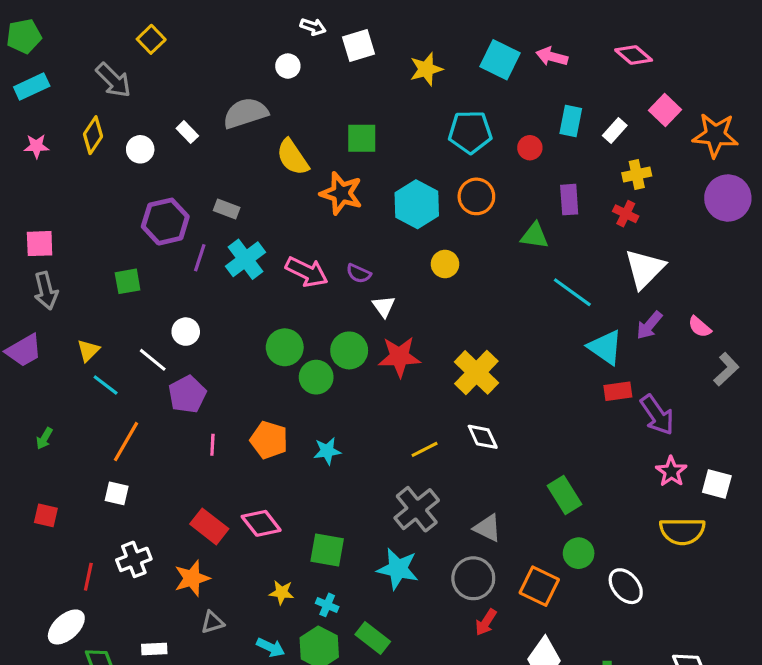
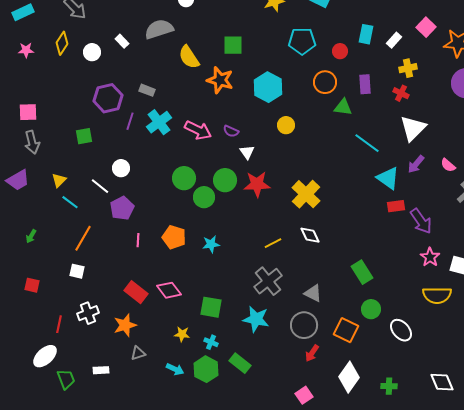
orange circle: (476, 196) -> (325, 82), moved

